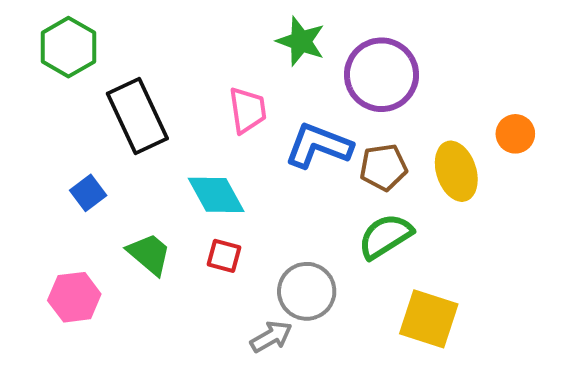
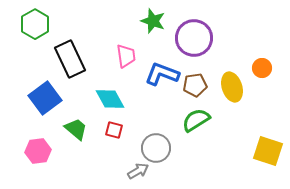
blue square: (88, 193) -> (45, 98), size x1.8
yellow square: (429, 319) -> (268, 151), moved

